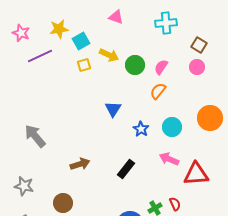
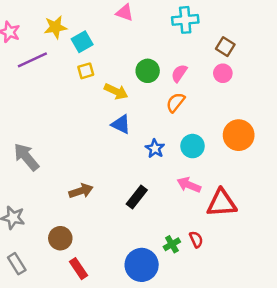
yellow arrow: (109, 55) -> (116, 91), moved
blue triangle: (113, 109) -> (121, 124), turned -36

